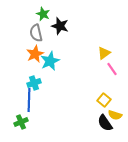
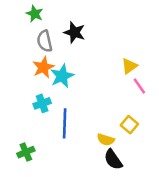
green star: (43, 14) -> (35, 14), moved
blue line: (29, 100) -> (65, 123), moved
yellow semicircle: (115, 115) -> (106, 140), moved
black semicircle: (105, 123) -> (113, 160), moved

